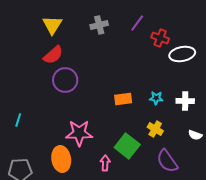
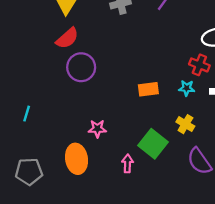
red cross: (160, 38) -> (199, 65), moved
pink star: (79, 133) -> (97, 129), size x0.6

